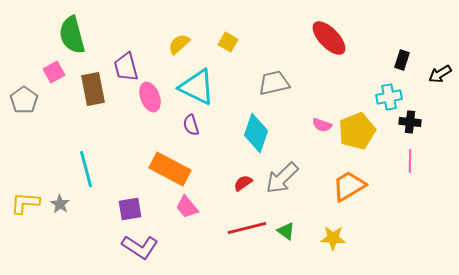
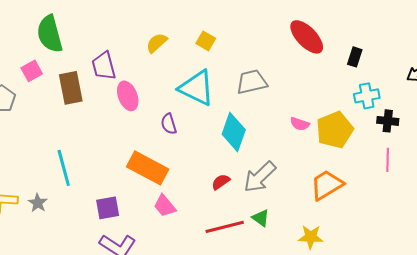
black rectangle: (402, 60) -> (355, 57), moved
cyan triangle: (197, 87) -> (197, 88), moved
green triangle: (286, 231) -> (261, 218), moved

